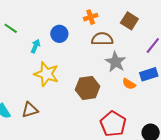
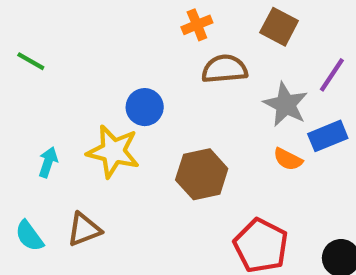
blue circle: (59, 34) -> (145, 107), moved
cyan arrow: (35, 46) -> (48, 162), moved
gray star: (116, 62) -> (286, 104), moved

